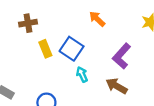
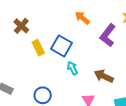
brown cross: (28, 23) -> (21, 26), turned -35
purple L-shape: (122, 56) -> (108, 35), moved

